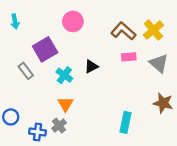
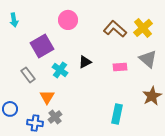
pink rectangle: (129, 57) -> (120, 67), moved
gray rectangle: (26, 71) -> (28, 75), moved
brown star: (163, 103) -> (152, 96), turned 30
orange triangle: (65, 104) -> (47, 97), moved

